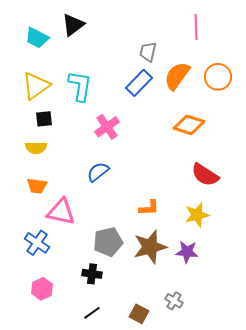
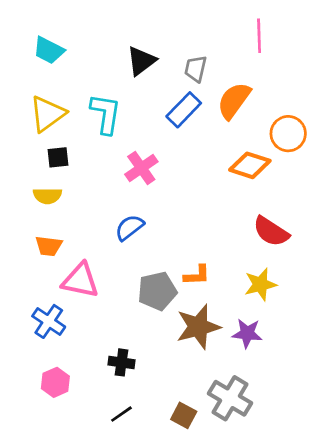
black triangle: (73, 25) -> (141, 61), moved
orange circle: (218, 77) -> (288, 134), moved
gray pentagon: (108, 242) -> (157, 291), moved
gray cross: (174, 301) -> (230, 398), size x1.8

